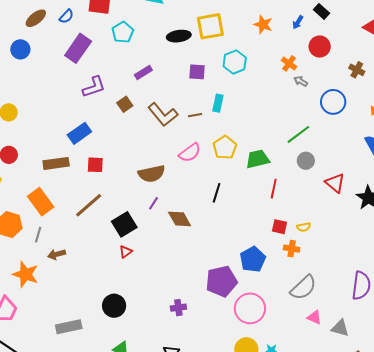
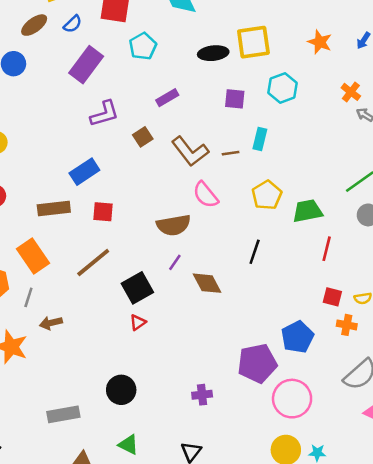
pink semicircle: (190, 153) -> (206, 195), moved, turned 85

